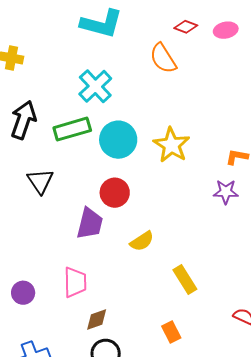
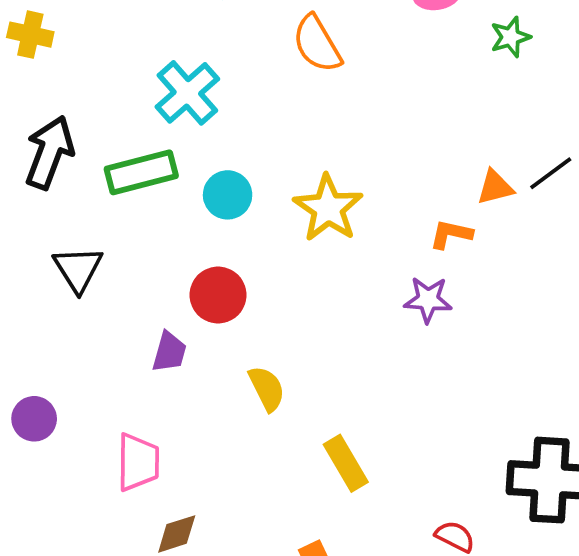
cyan circle: (118, 140) -> (228, 195), size x0.7
purple trapezoid: (90, 223) -> (169, 352), size x0.7
yellow semicircle: (142, 241) -> (267, 388), turned -85
purple circle: (23, 293) -> (34, 419), moved

